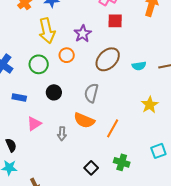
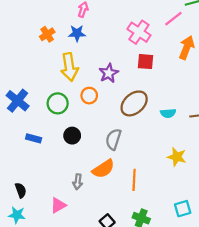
yellow star: (150, 105) -> (177, 157), turned -30
orange semicircle: (84, 120) -> (103, 169), turned -60
pink triangle: (34, 124) -> (58, 205), moved
orange line: (113, 128) -> (134, 180), turned -30

